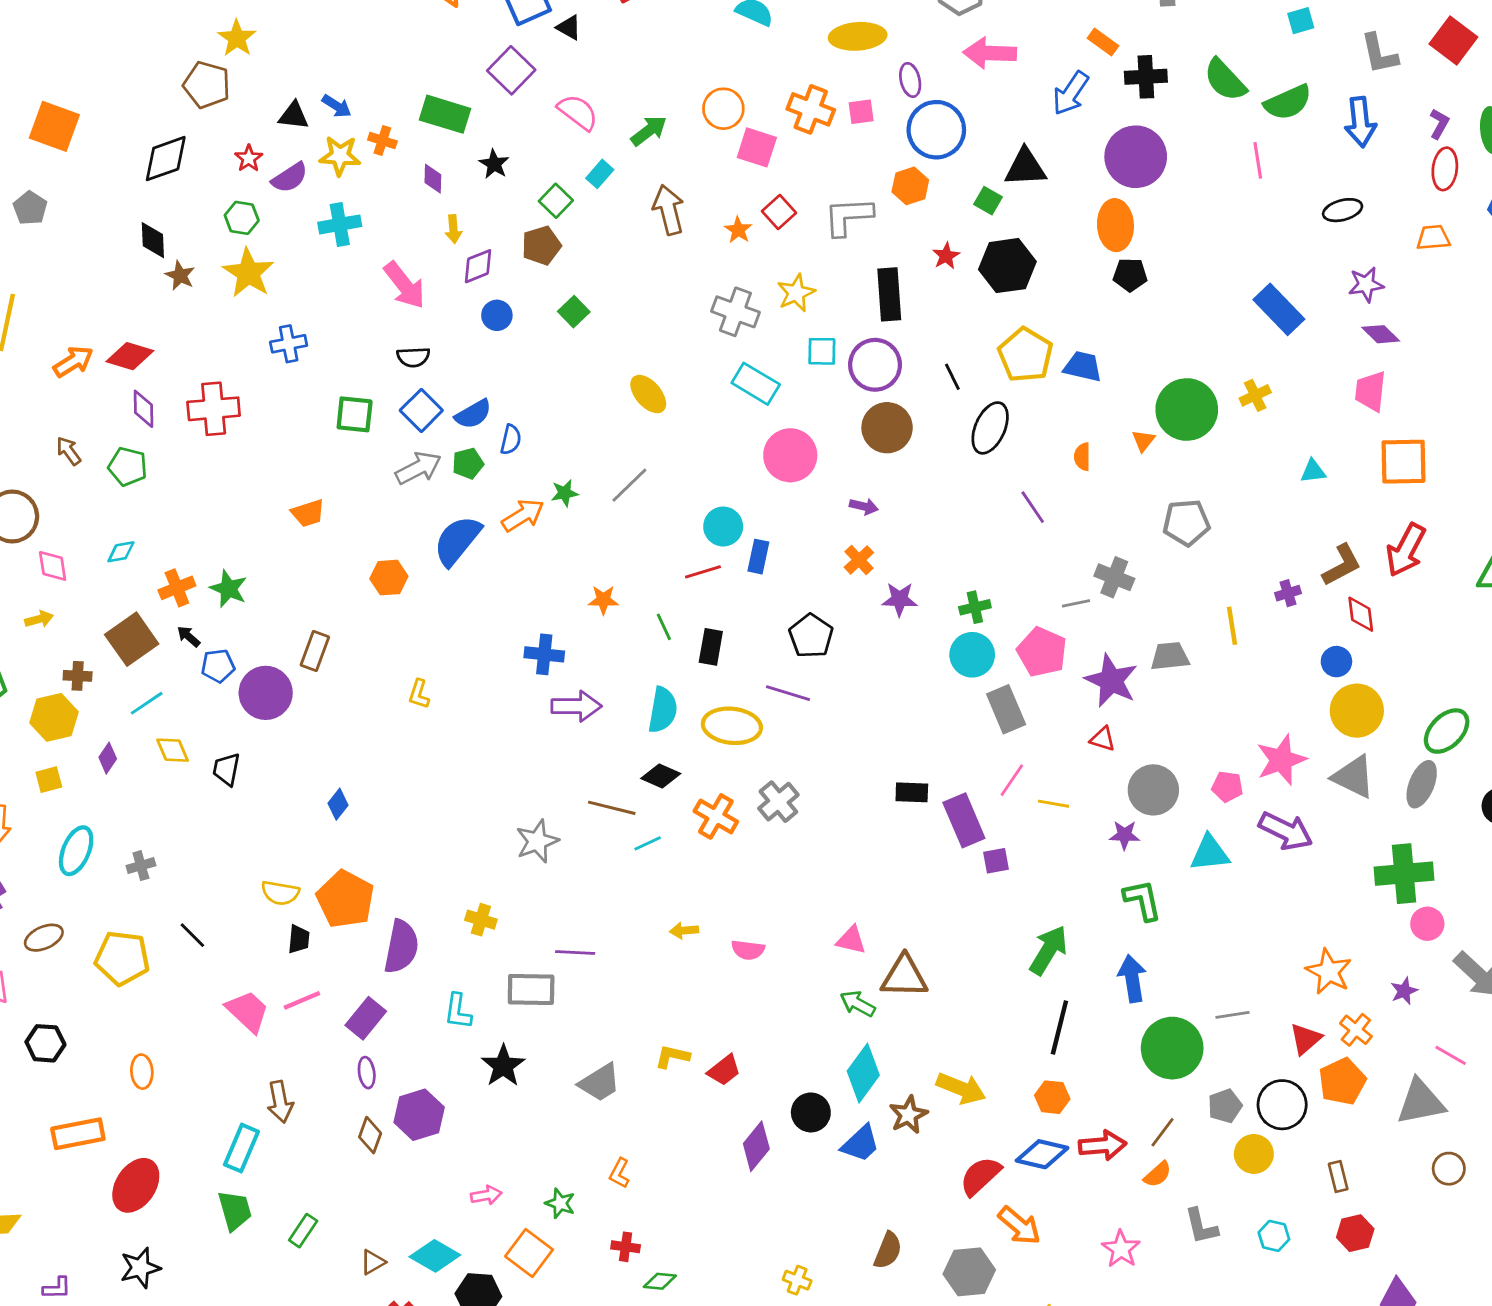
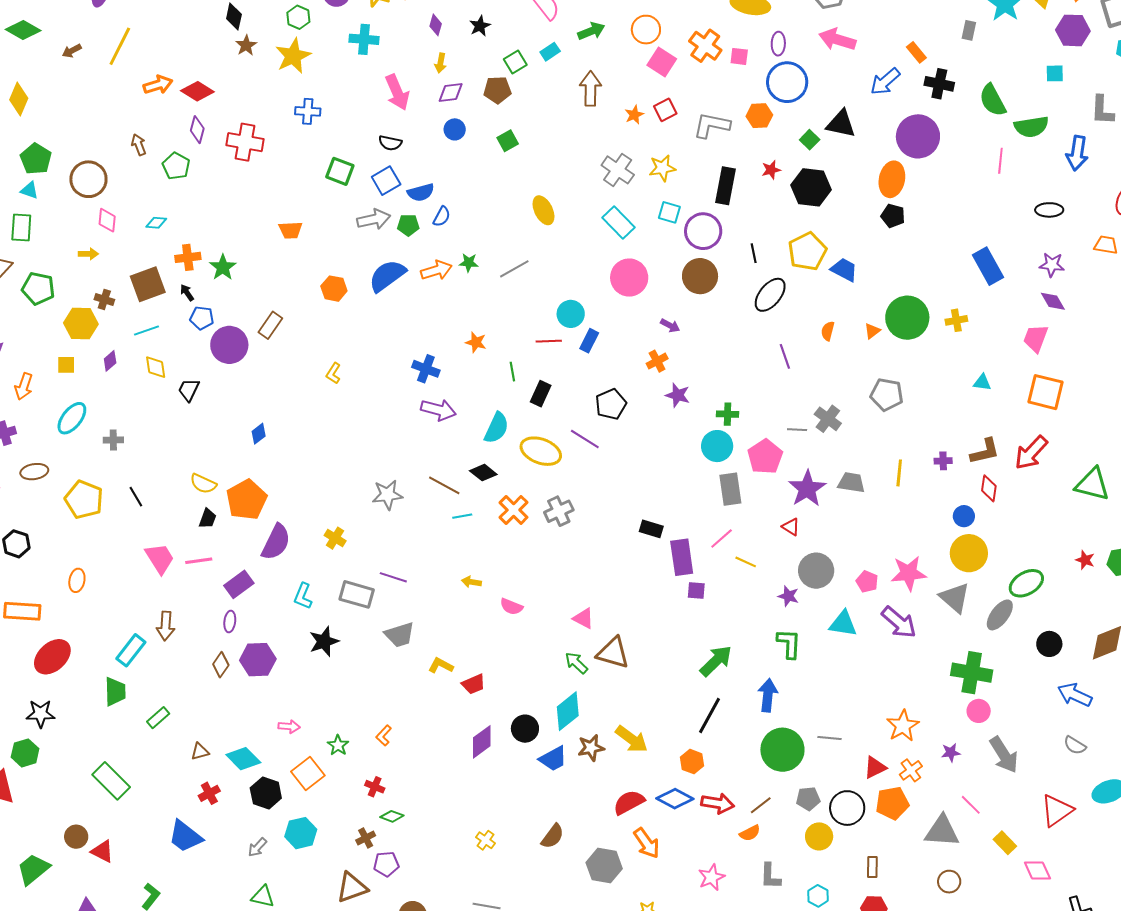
gray trapezoid: (600, 1083) -> (400, 635), moved

